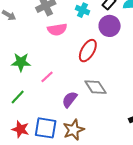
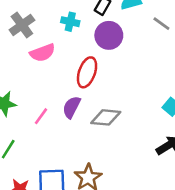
gray diamond: (95, 87) -> (106, 117), turned -40
purple semicircle: (70, 99) -> (72, 107), moved

